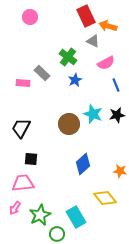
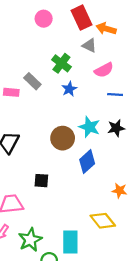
pink circle: (30, 17) -> (44, 19), moved
blue line: (116, 85) -> (115, 95), turned -64
black square: (31, 159) -> (41, 181), moved
blue diamond: (83, 164) -> (87, 162), moved
cyan rectangle: (76, 217) -> (70, 242), turned 30

